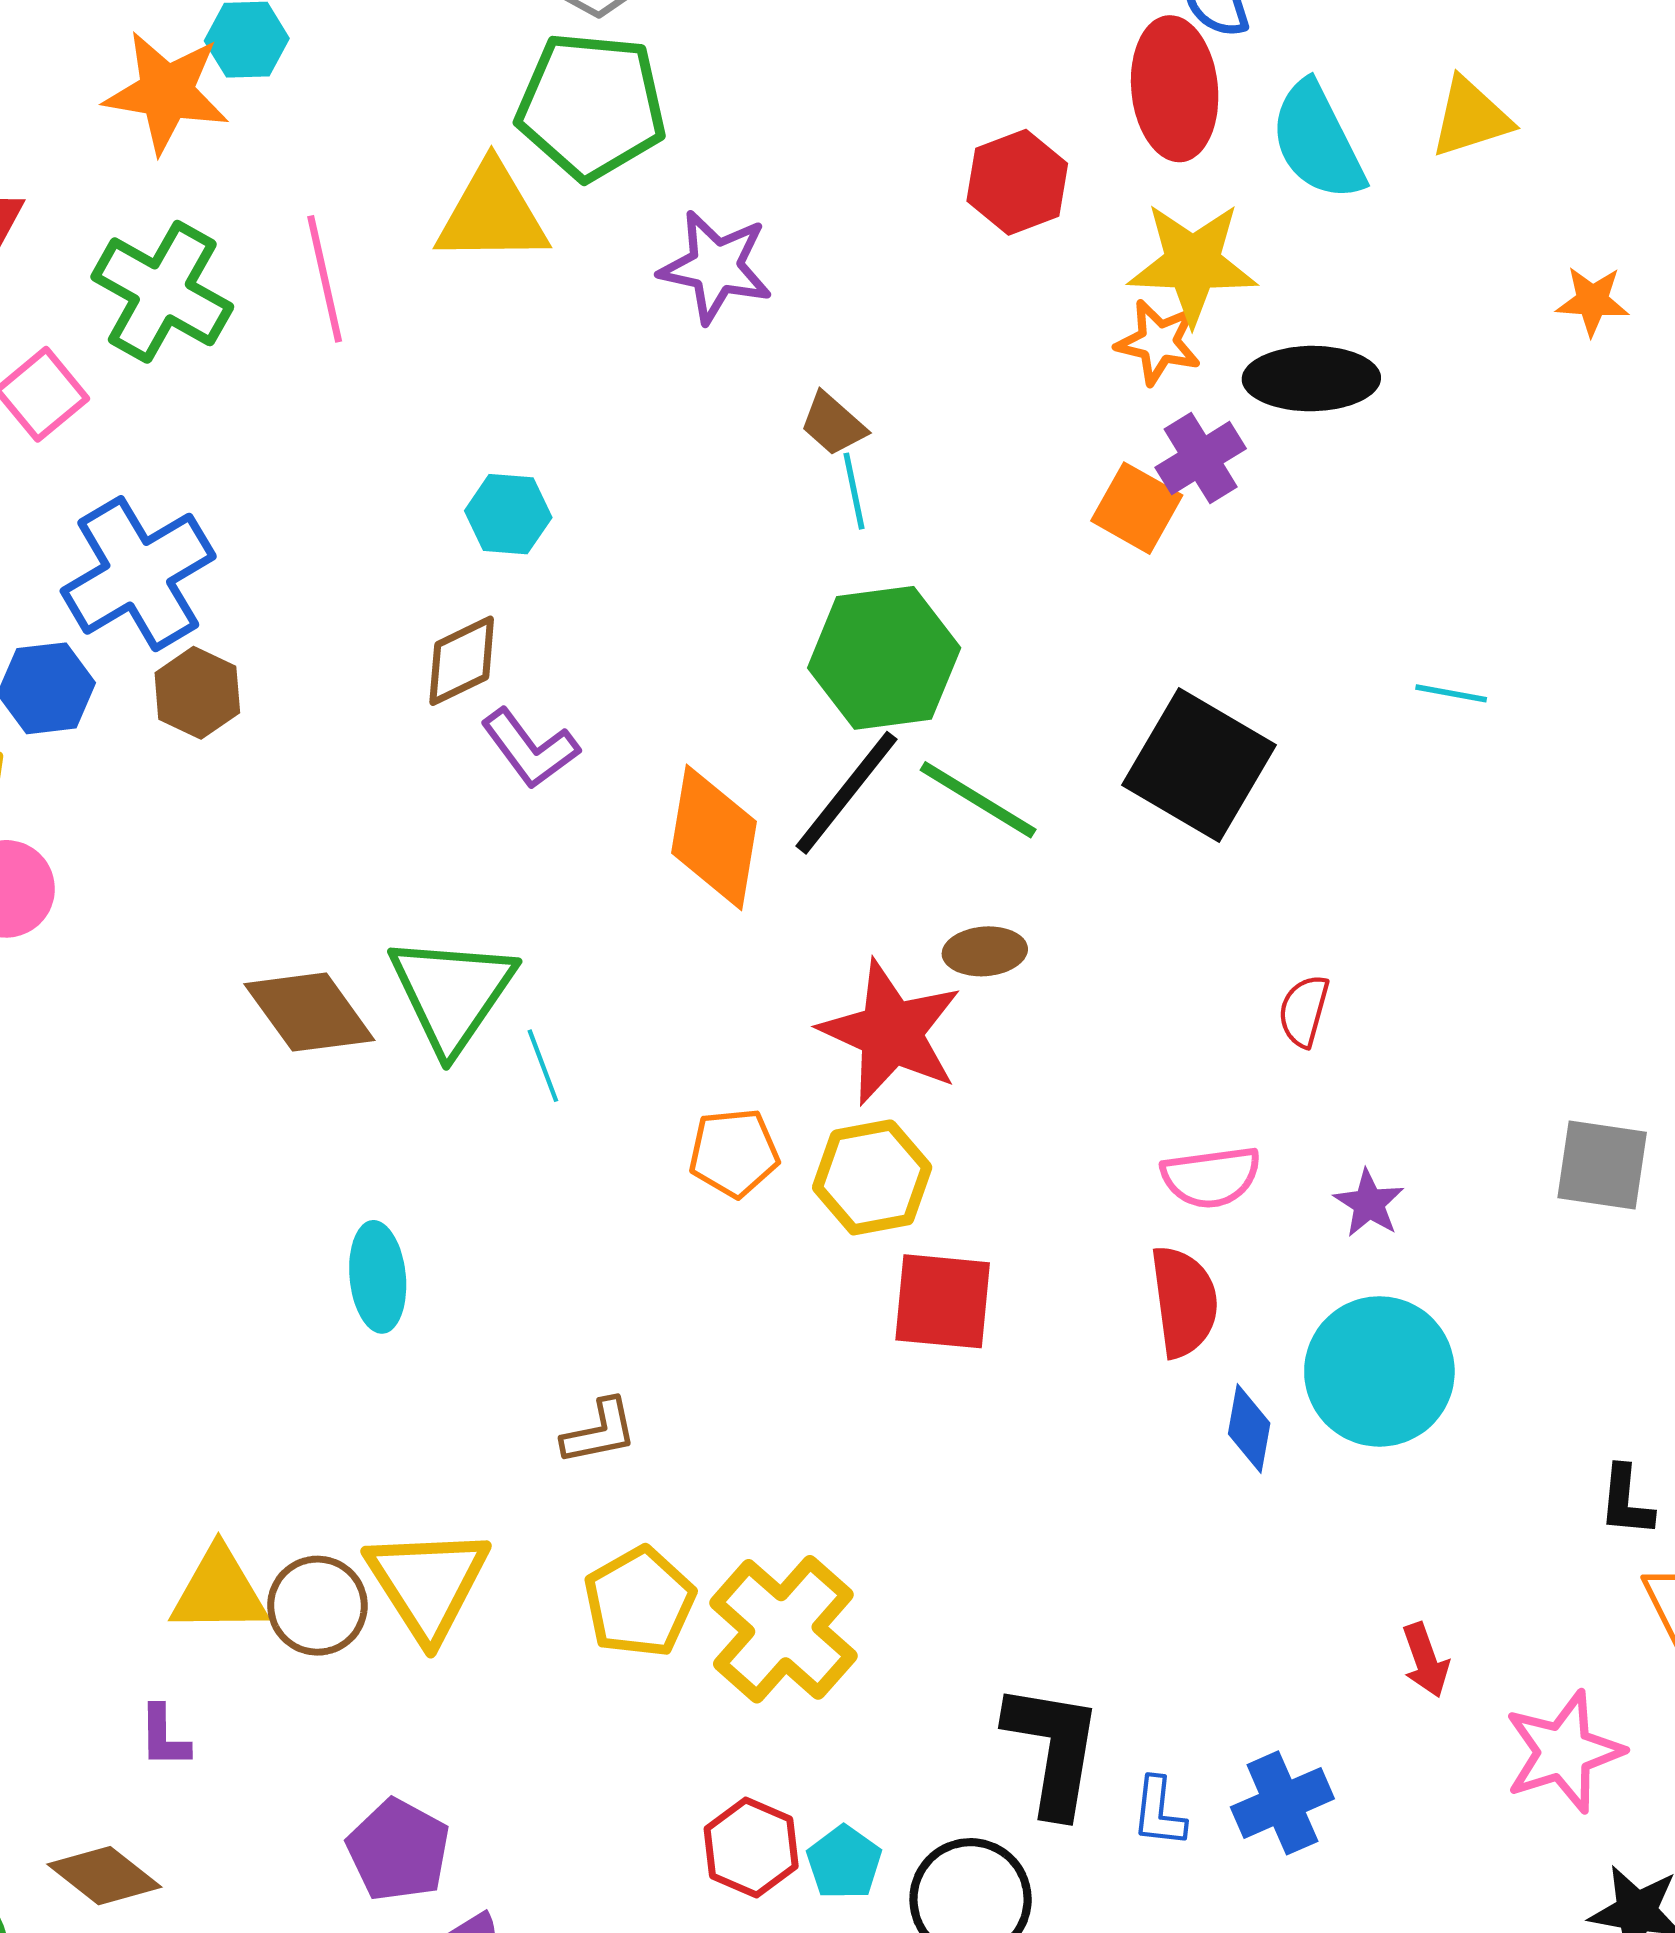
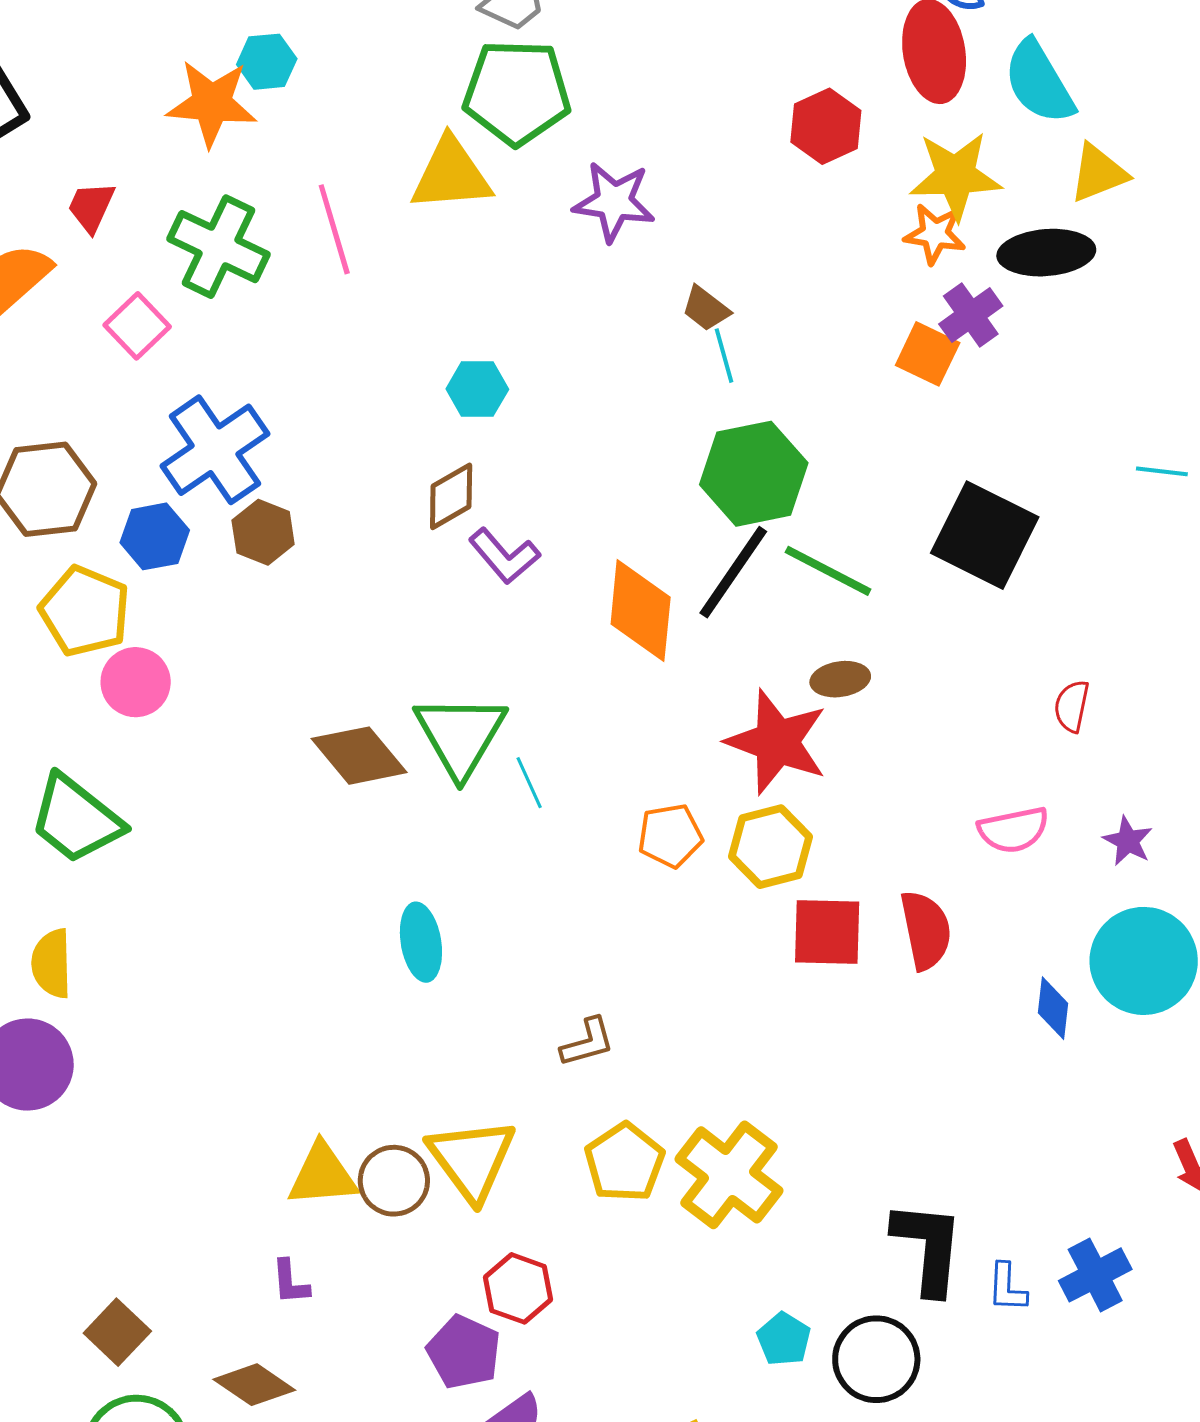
yellow triangle: (1471, 118) -> (1098, 173), moved
red semicircle: (1184, 1301) -> (926, 930), moved
red hexagon: (751, 1848) -> (518, 1288), moved

